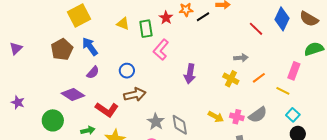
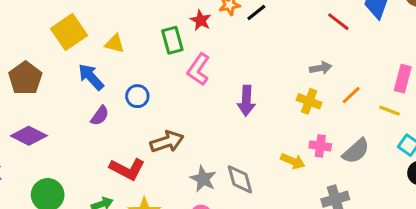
yellow triangle: (123, 24) -> (115, 44), moved
brown pentagon: (62, 49) -> (25, 78), moved
blue circle: (127, 71) -> (137, 96), moved
purple diamond: (73, 94) -> (29, 136), moved
pink cross: (237, 117) -> (320, 146), moved

